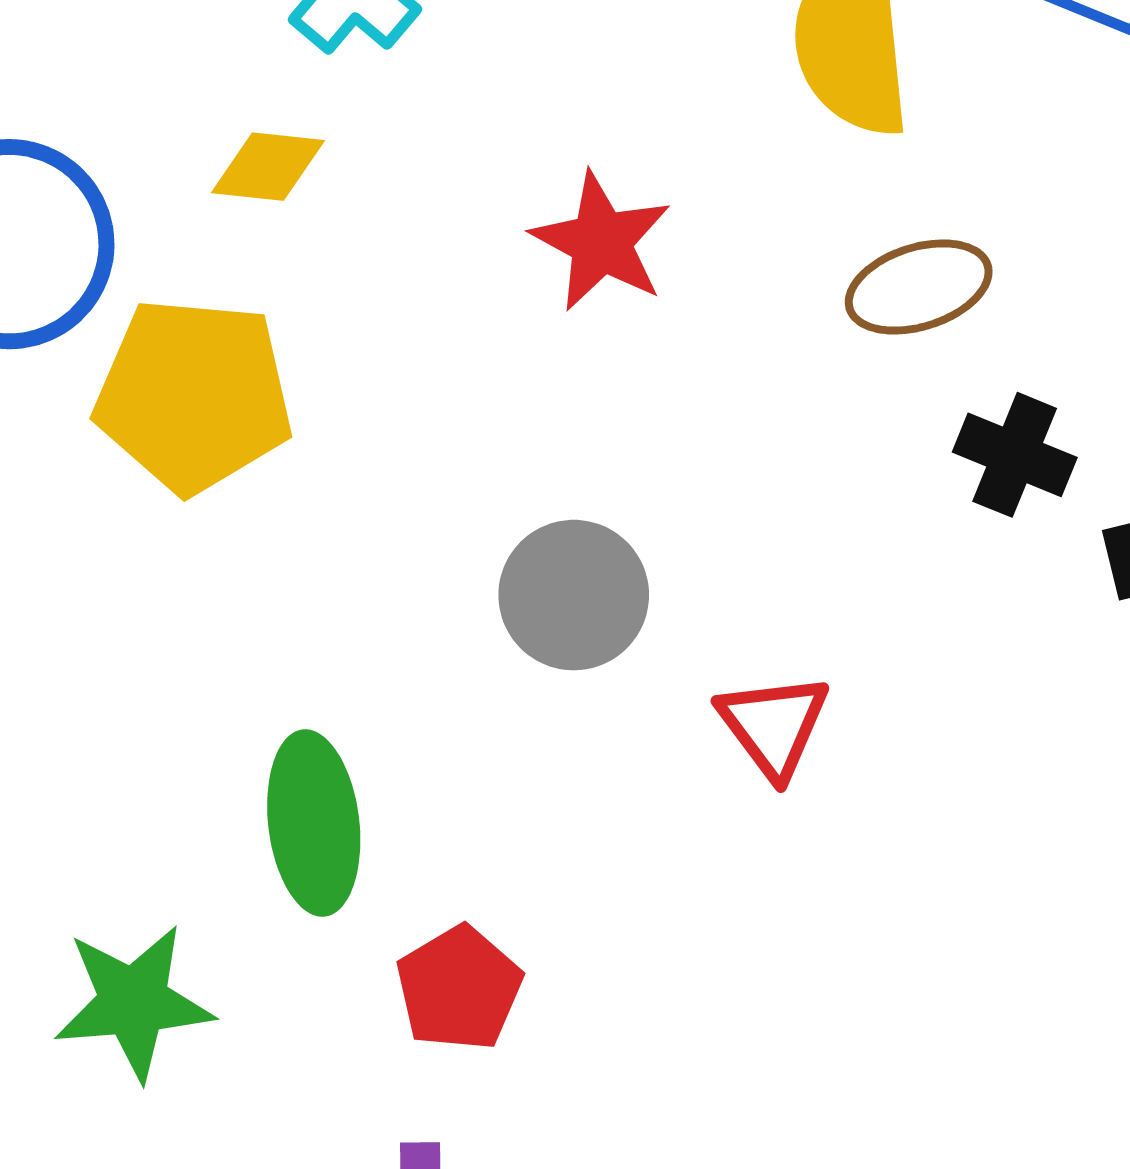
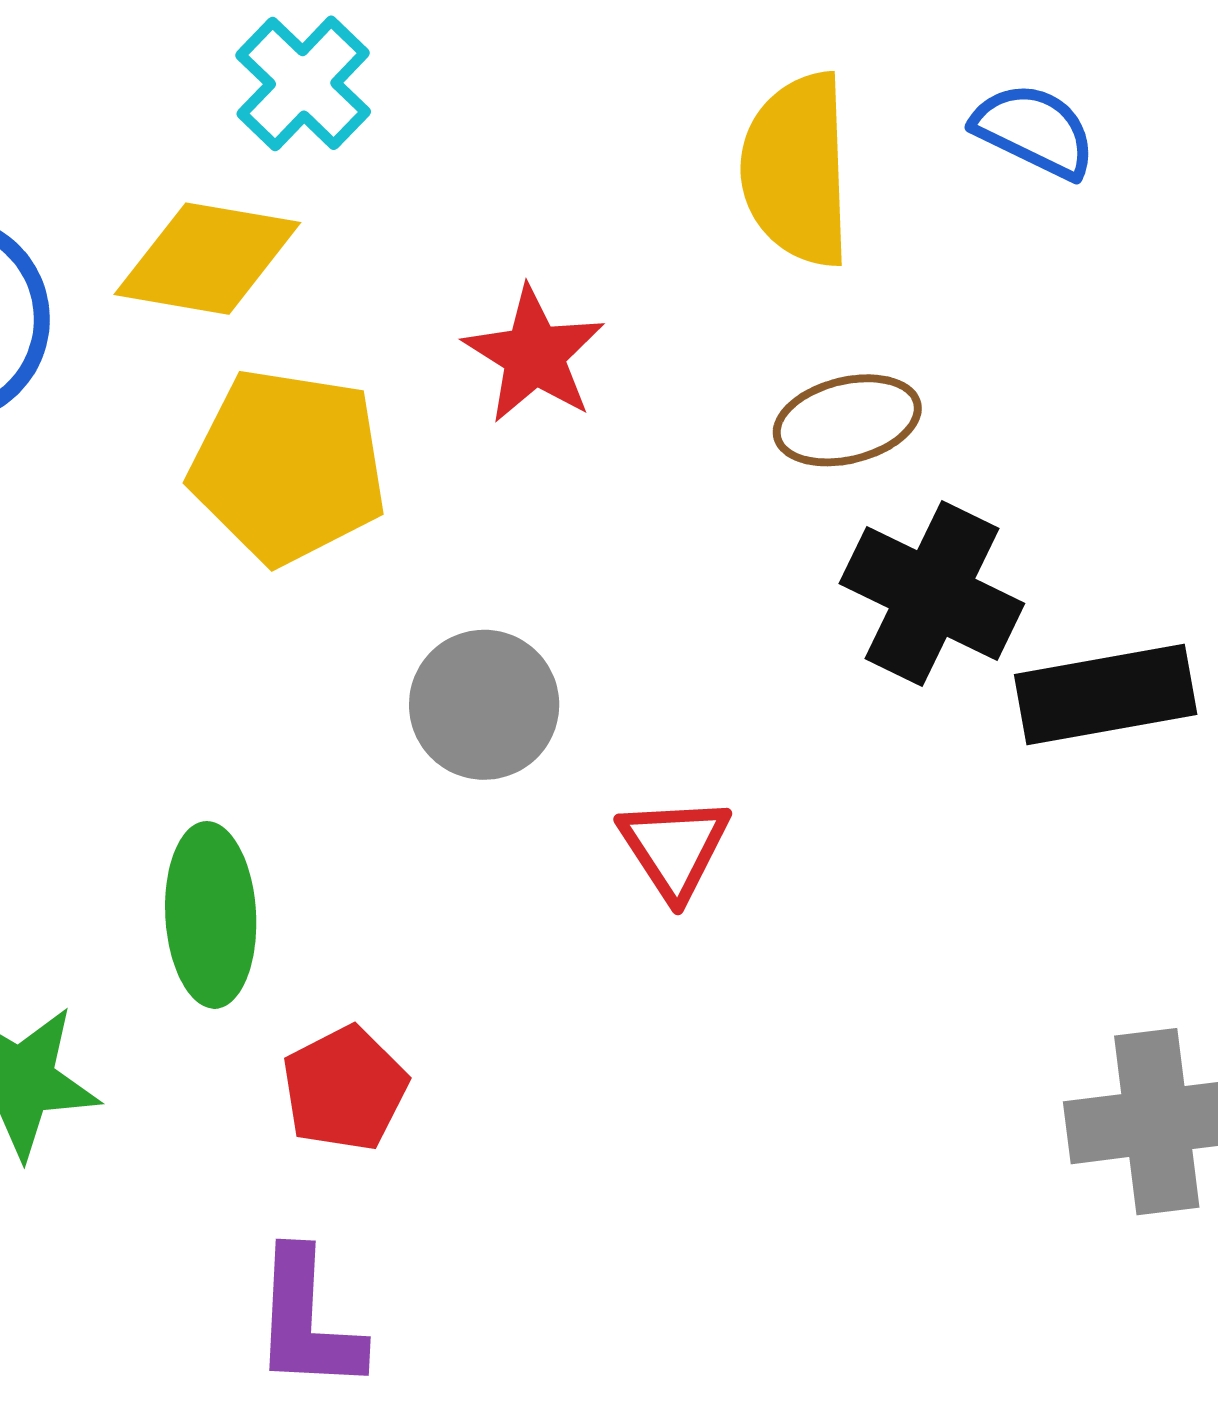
yellow diamond: (268, 167) -> (207, 259), size x1.6
yellow pentagon: (194, 395) -> (288, 466), moved
black cross: (1015, 455) -> (932, 594), size x1.5

